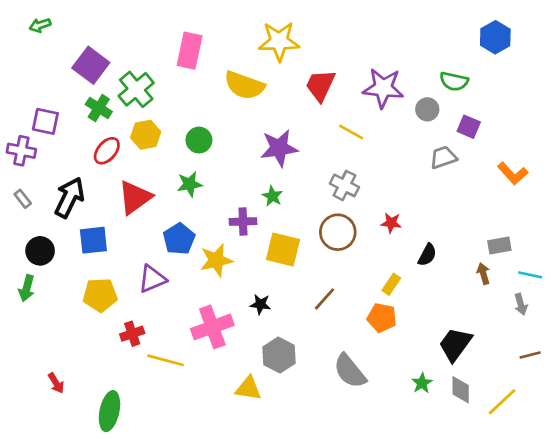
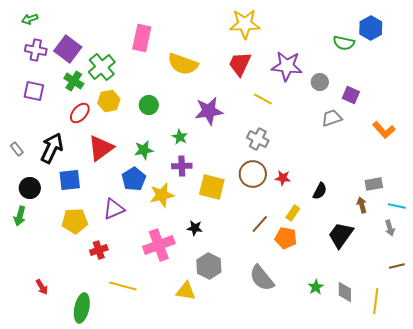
yellow star: (279, 41) -> (245, 24), moved
green semicircle: (454, 81) -> (344, 43), moved
purple cross: (21, 151) -> (36, 50), moved
green star: (190, 184) -> (144, 150), moved
green star: (272, 196) -> (180, 137), moved
red star: (391, 223) -> (283, 178), moved
brown line: (324, 299) -> (260, 224), moved
black trapezoid: (455, 344) -> (341, 235), moved
yellow line: (166, 360) -> (123, 286), moved
yellow line: (502, 402) -> (376, 301), turned -40

